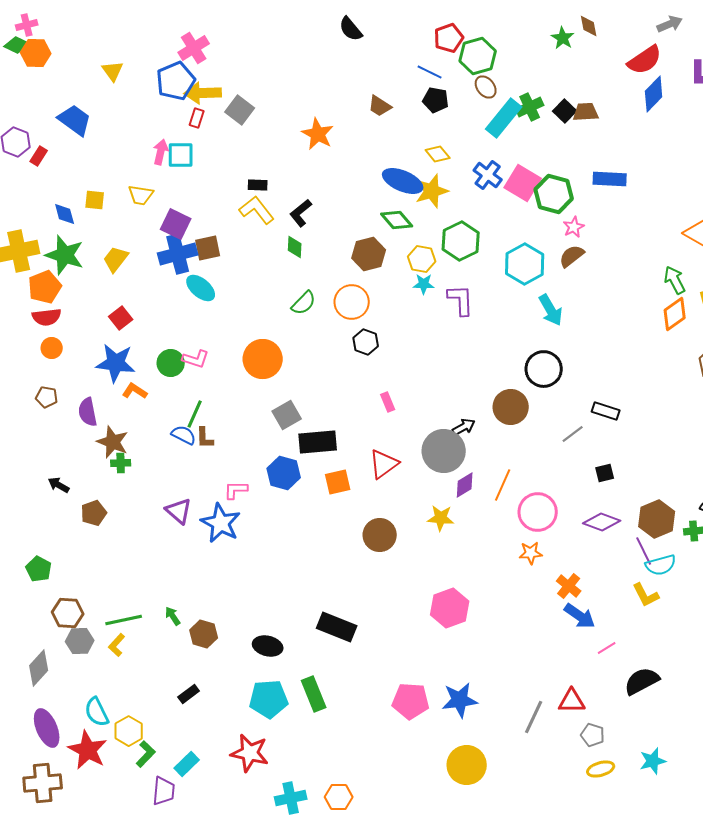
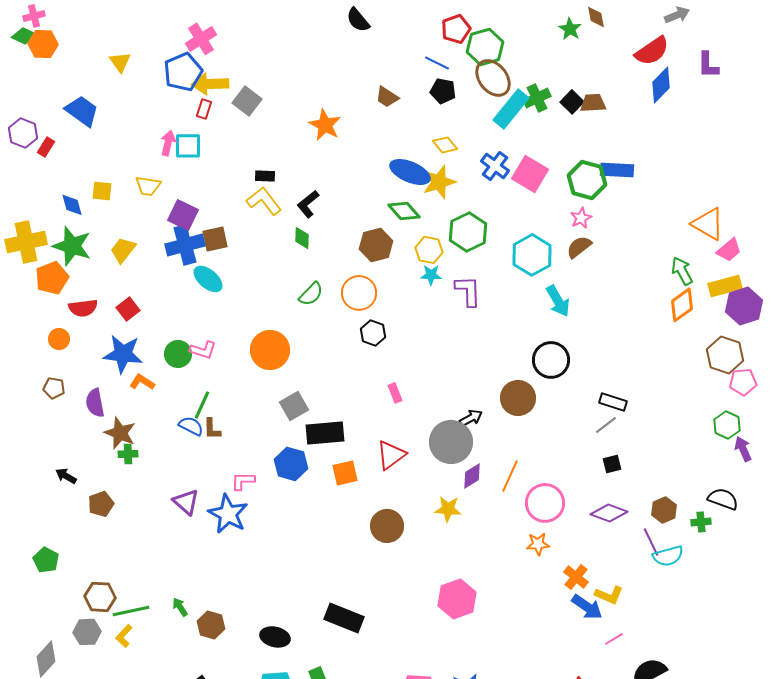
brown ellipse: (486, 87) -> (493, 78), size x1.6
green hexagon: (554, 194) -> (587, 180), moved
red semicircle: (47, 317) -> (83, 308), moved
gray line: (573, 434) -> (606, 425), moved
brown hexagon: (657, 519) -> (664, 510), size x0.7
yellow L-shape: (646, 595) -> (609, 595), moved, turned -40
brown hexagon: (68, 613) -> (100, 597), moved

